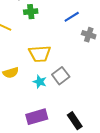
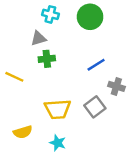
gray square: (61, 76) -> (95, 107), moved

